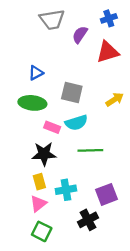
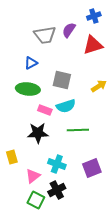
gray trapezoid: (52, 20) -> (45, 35), moved
yellow rectangle: (39, 182) -> (12, 157), moved
cyan cross: (66, 190) -> (57, 164), turned 30
black cross: (88, 220) -> (57, 190), moved

